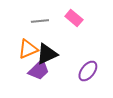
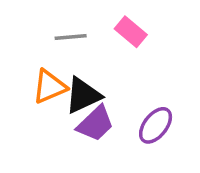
purple trapezoid: (39, 70) -> (95, 124), moved

